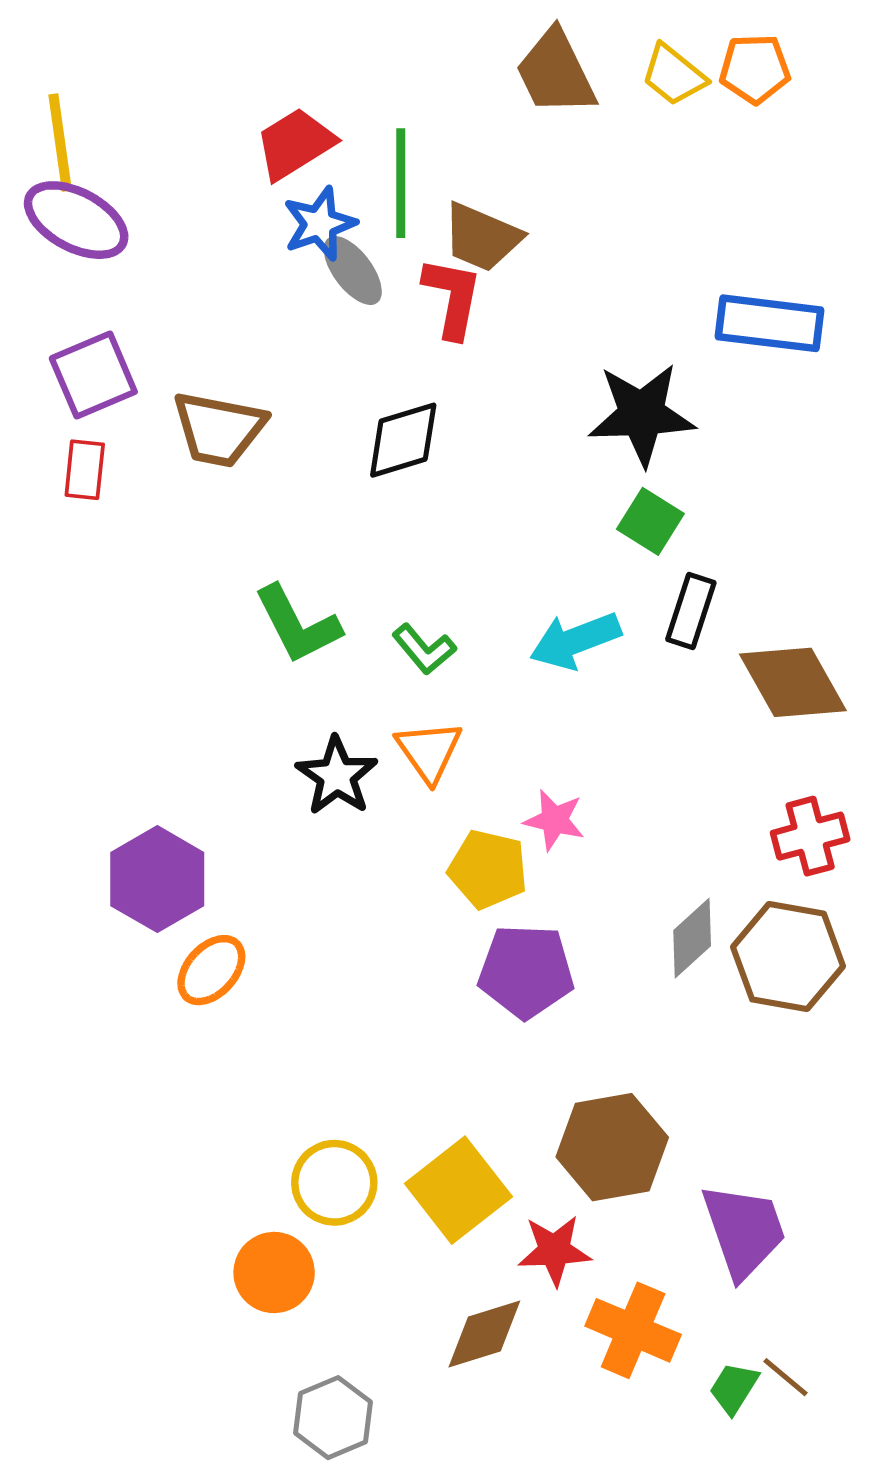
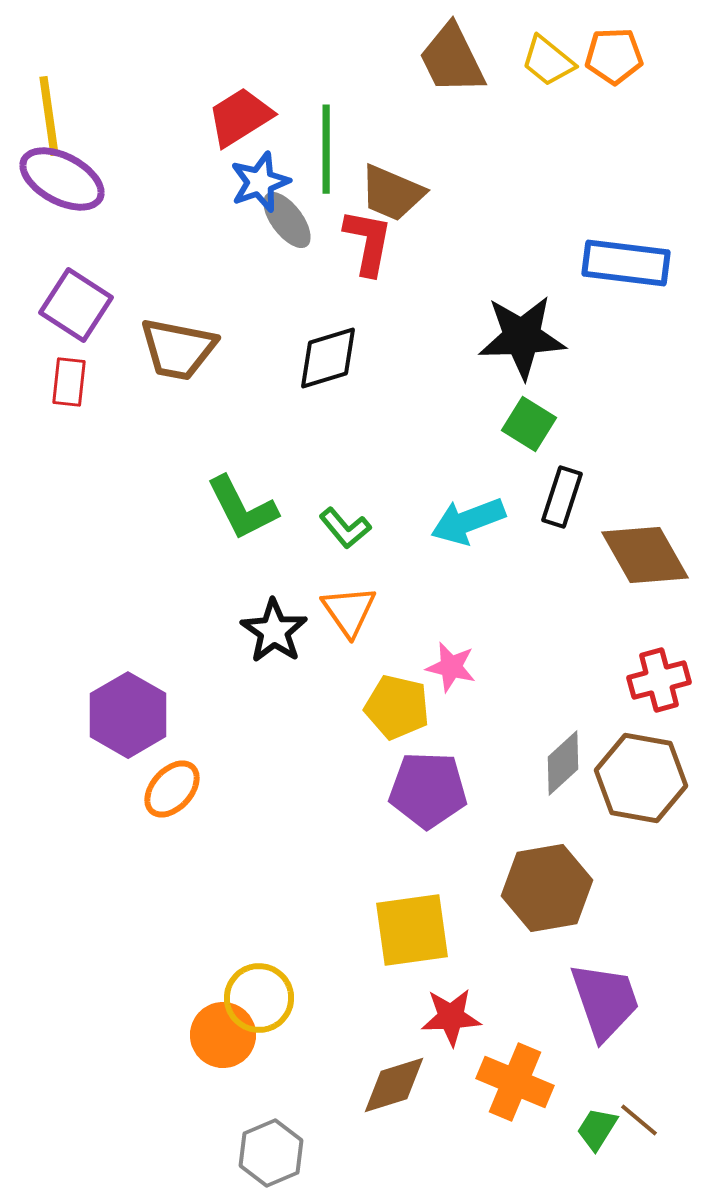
purple square: (93, 375) -> (76, 305), turned -34
brown hexagon: (612, 1147) -> (547, 888), moved
yellow circle: (334, 1183) -> (259, 998), moved
yellow square: (458, 1190) -> (412, 930), moved, turned 30

